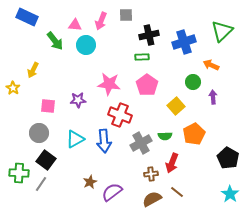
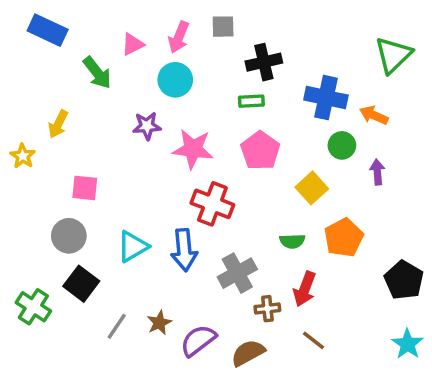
pink triangle: (75, 25) -> (133, 44), turned -32
blue cross: (184, 42) -> (326, 98), moved, turned 30
cyan circle: (86, 45) -> (175, 80), moved
purple star: (78, 100) -> (147, 126), moved
gray cross: (141, 143) -> (237, 273), moved
green cross: (19, 173) -> (33, 307), turned 30
gray line: (41, 184) -> (117, 326), moved
brown semicircle: (152, 199) -> (248, 353), moved

